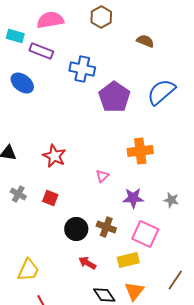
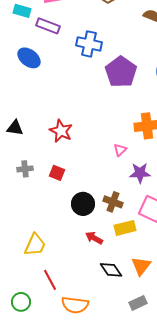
pink triangle: (102, 176) -> (120, 150), moved
gray cross: (18, 194) -> (25, 169), turned -35
yellow rectangle: (128, 260) -> (125, 228), moved

